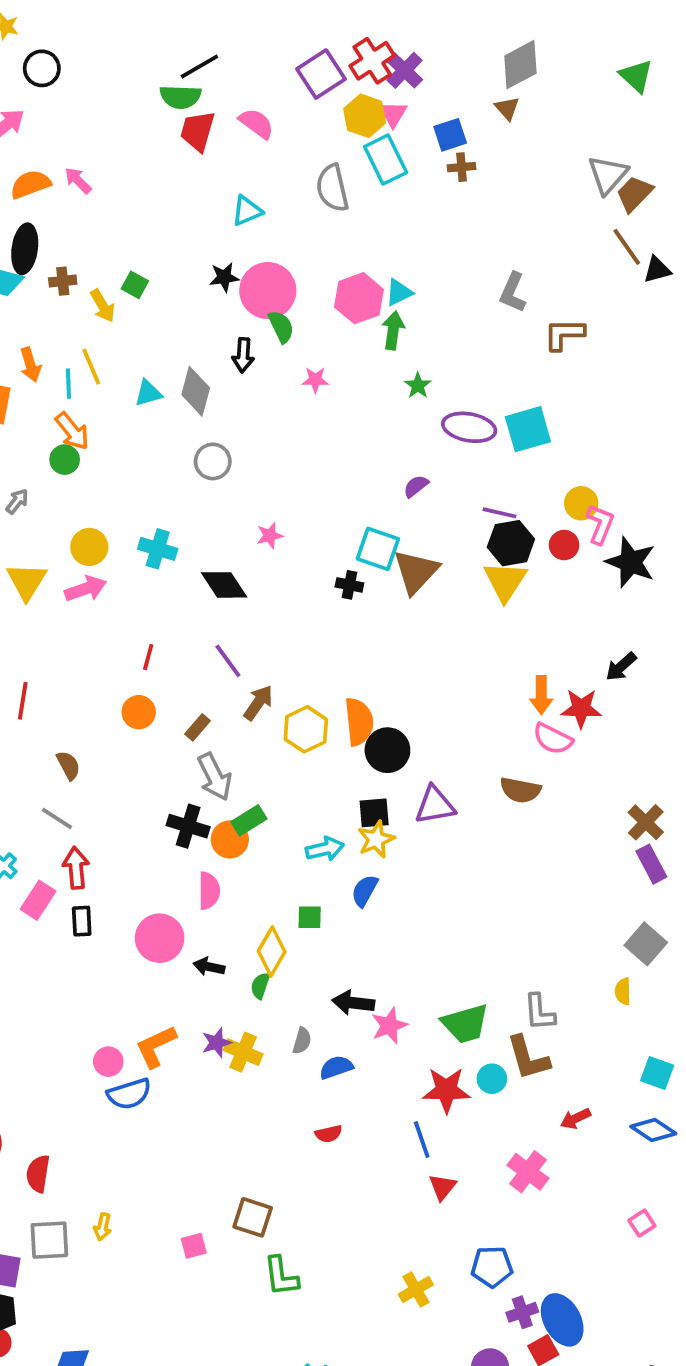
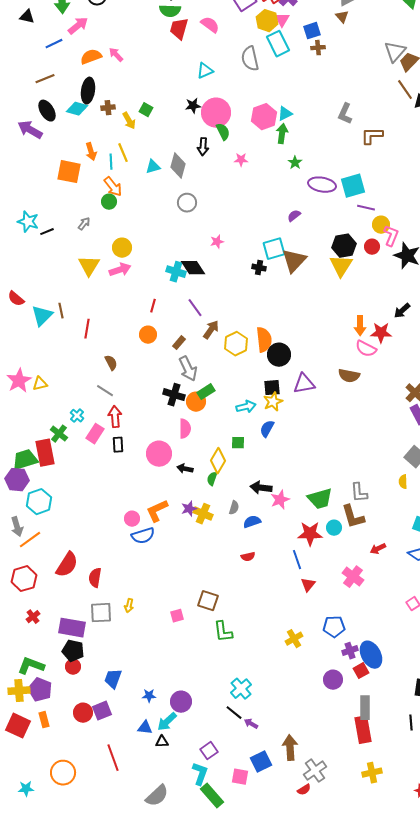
purple line: (500, 513) -> (366, 208), moved
cyan cross: (158, 549) -> (176, 272), moved
cyan square: (378, 549) -> (274, 249), turned -35

